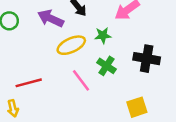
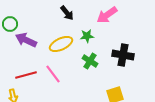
purple arrow: (51, 18) -> (26, 40), moved
pink line: (81, 80) -> (53, 74), moved

